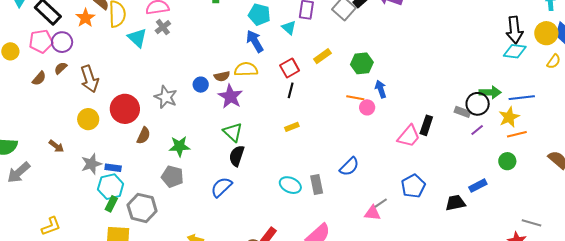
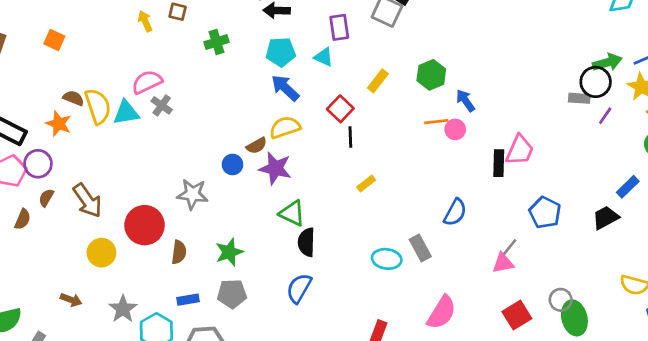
cyan triangle: (137, 38) -> (126, 113), moved, turned -35
black rectangle: (426, 125) -> (499, 163), moved
blue rectangle: (113, 168) -> (188, 300), moved

